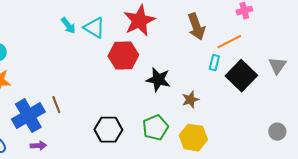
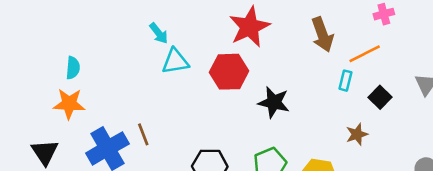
cyan triangle: (94, 28) -> (175, 61), moved, turned -40
black square: (241, 76) -> (380, 97), size x0.6
brown star: (190, 100) -> (357, 134), moved

